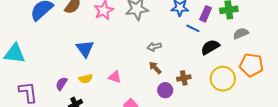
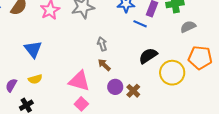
gray arrow: (154, 47) -> (102, 44), turned 88
black semicircle: (210, 47) -> (148, 56), moved
pink triangle: (115, 77) -> (79, 81), moved, size x1.6
brown cross: (184, 78) -> (133, 91), moved, turned -32

